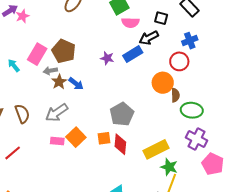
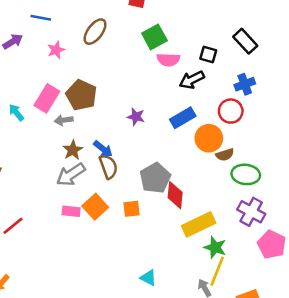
pink star: (22, 16) -> (56, 50), moved
blue rectangle: (133, 54) -> (183, 118), moved
purple star: (107, 58) -> (136, 117), moved
brown star: (59, 82) -> (73, 150), moved
blue arrow: (76, 84) -> (103, 149), moved
brown semicircle: (175, 95) -> (225, 155), turned 72
brown semicircle: (22, 114) -> (108, 167), moved
red diamond: (120, 144) -> (175, 195), moved

